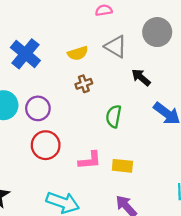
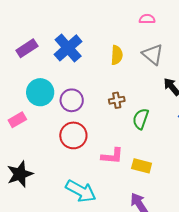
yellow semicircle: (78, 53) -> (117, 55), turned -78
brown cross: (84, 84) -> (117, 100), moved

